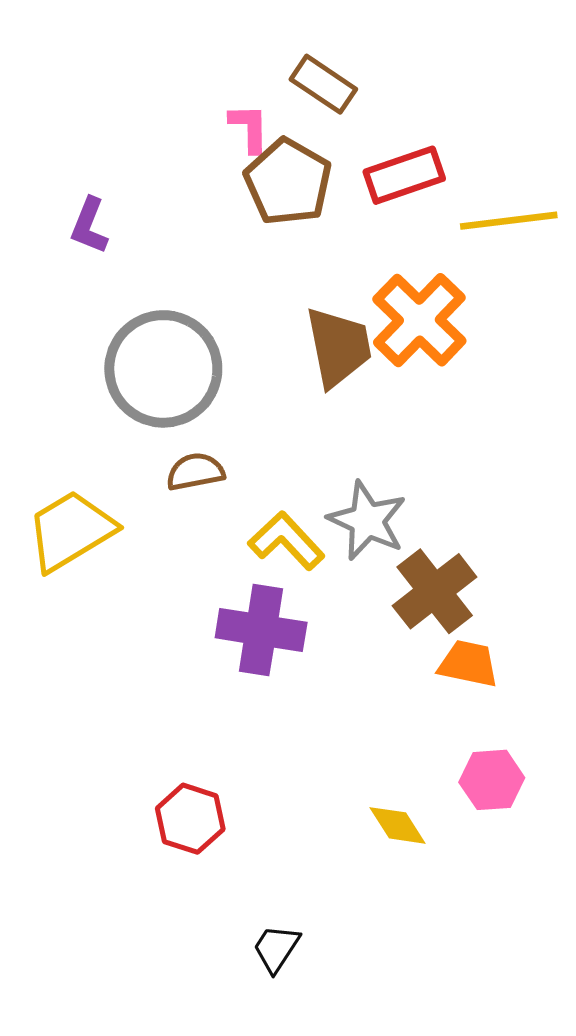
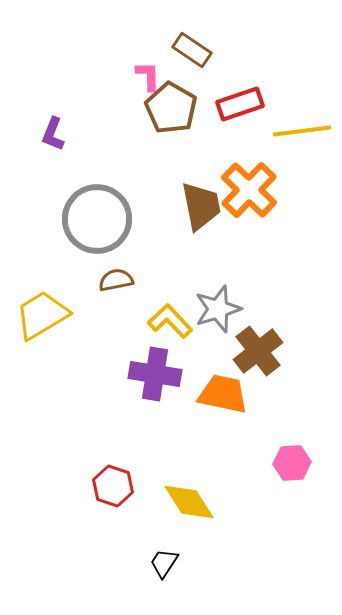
gray star: (367, 521) -> (218, 309), turned 30
orange trapezoid: (468, 664) -> (223, 394), moved, size x1.4
yellow diamond: (397, 825) -> (189, 502), moved, size x1.5

